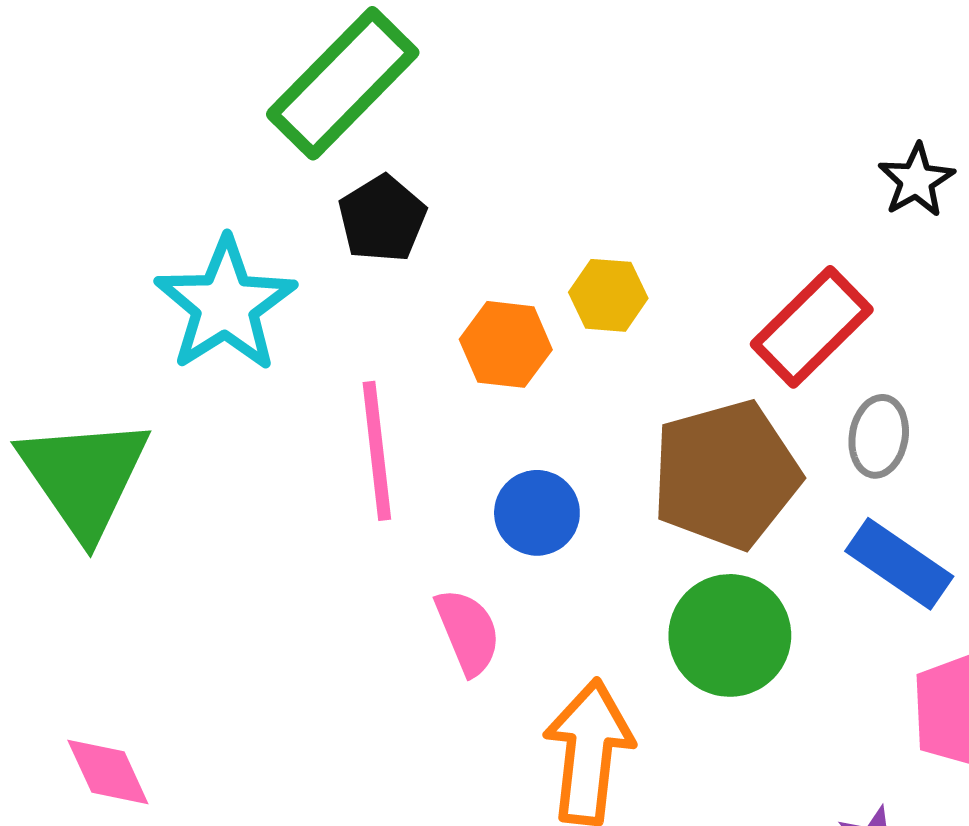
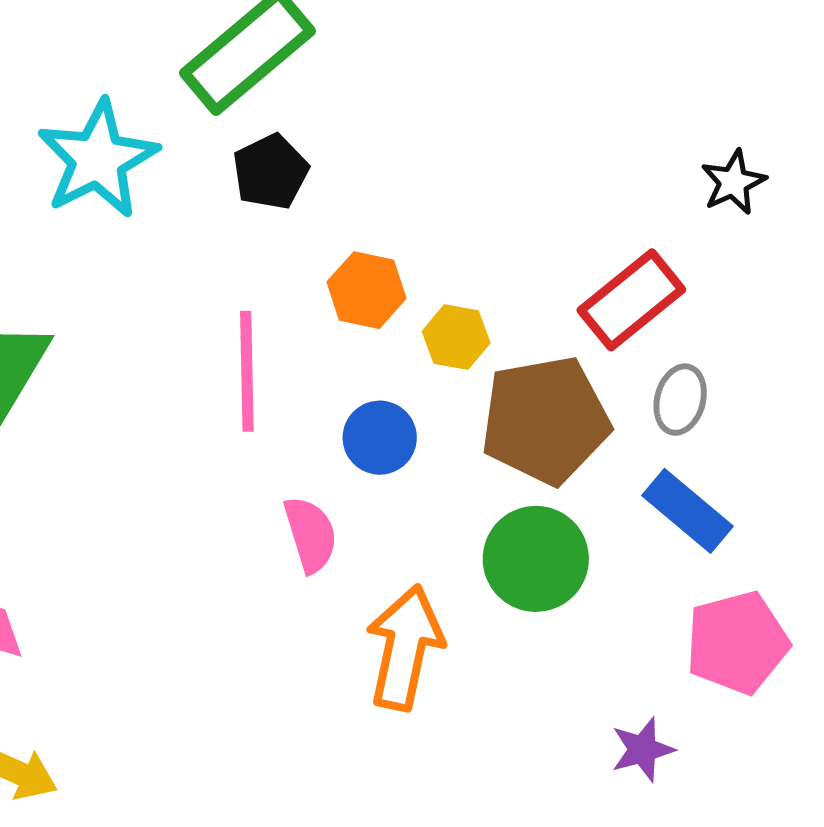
yellow hexagon: (608, 295) -> (456, 337), moved
cyan star: (225, 305) -> (98, 159), moved

